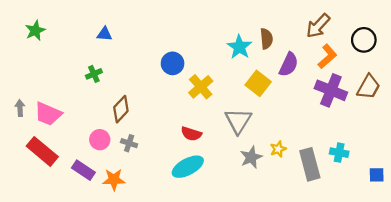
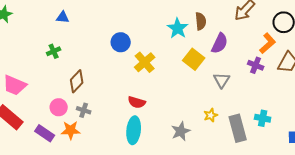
orange L-shape: (327, 56) -> (268, 43), moved
purple cross: (331, 90) -> (256, 65), size x0.6
gray triangle: (238, 121) -> (222, 80), moved, size x0.7
gray star: (251, 157) -> (181, 131), moved
cyan ellipse: (188, 167) -> (134, 130), turned -56
orange star: (114, 180) -> (71, 130), moved

